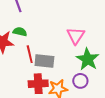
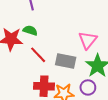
red line: (30, 54) -> (38, 55), turned -36
gray rectangle: (44, 61) -> (66, 61), moved

